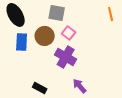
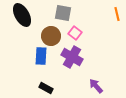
blue rectangle: (22, 42) -> (41, 56), moved
purple arrow: (80, 86) -> (96, 86), moved

